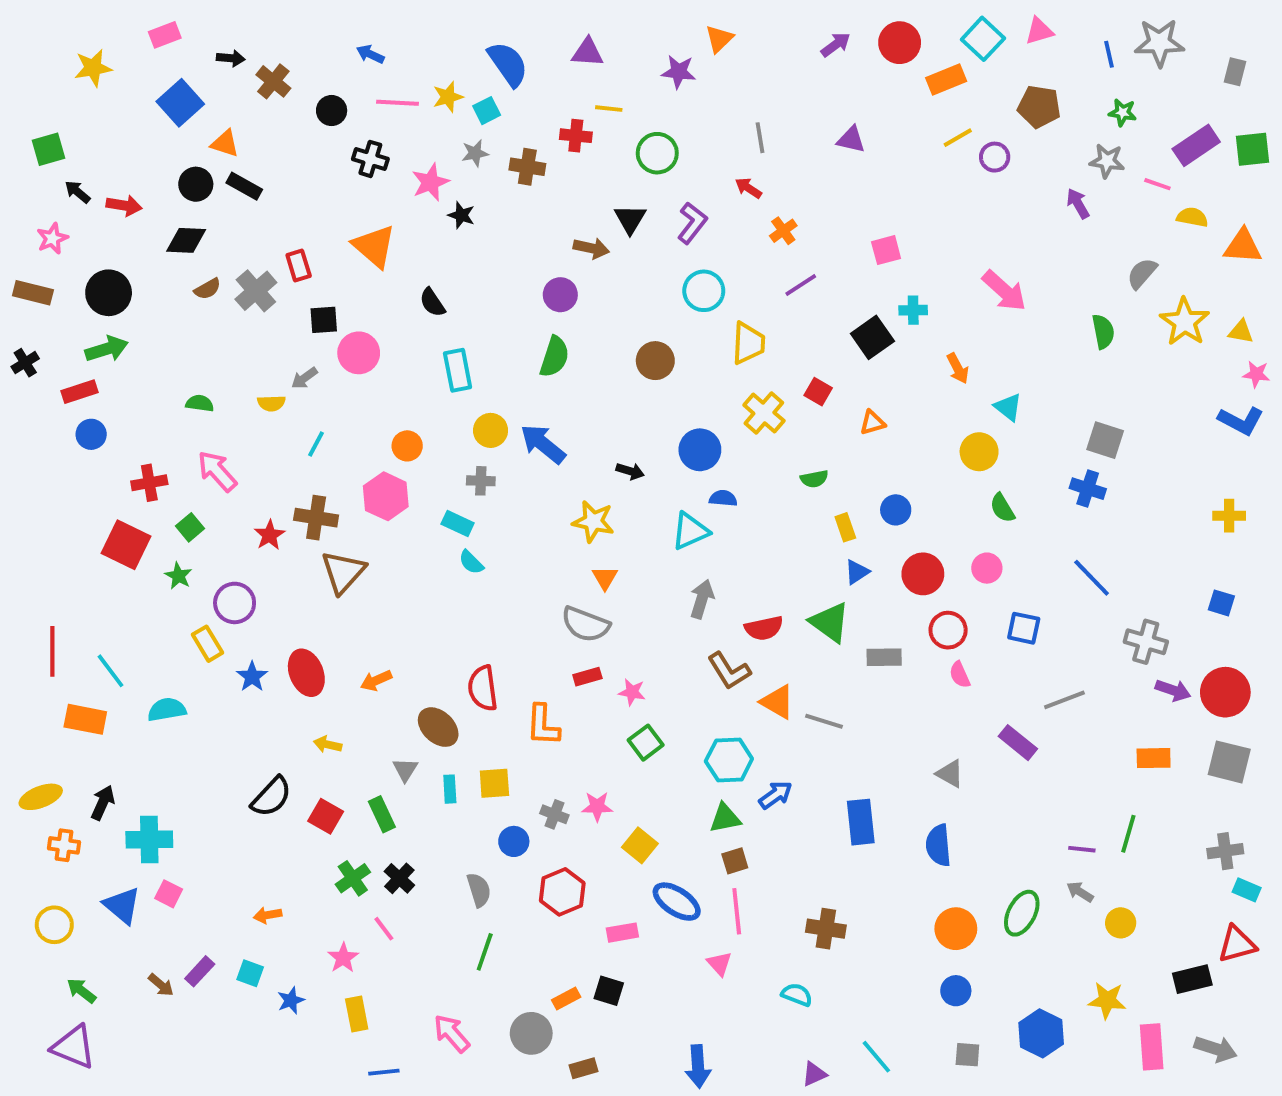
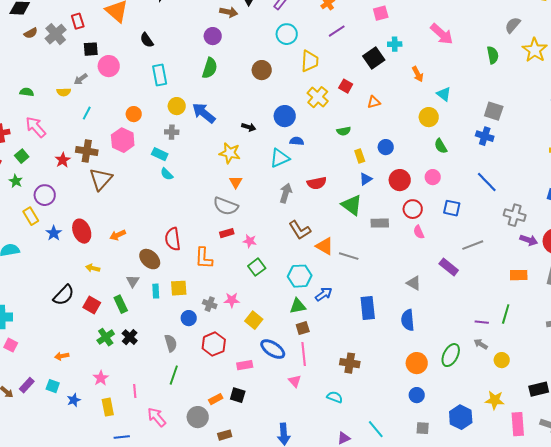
red semicircle: (764, 628) -> (317, 183), moved
pink line: (384, 929) -> (135, 391), moved, turned 32

